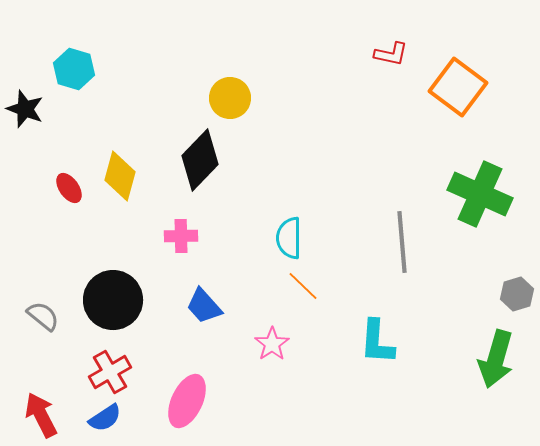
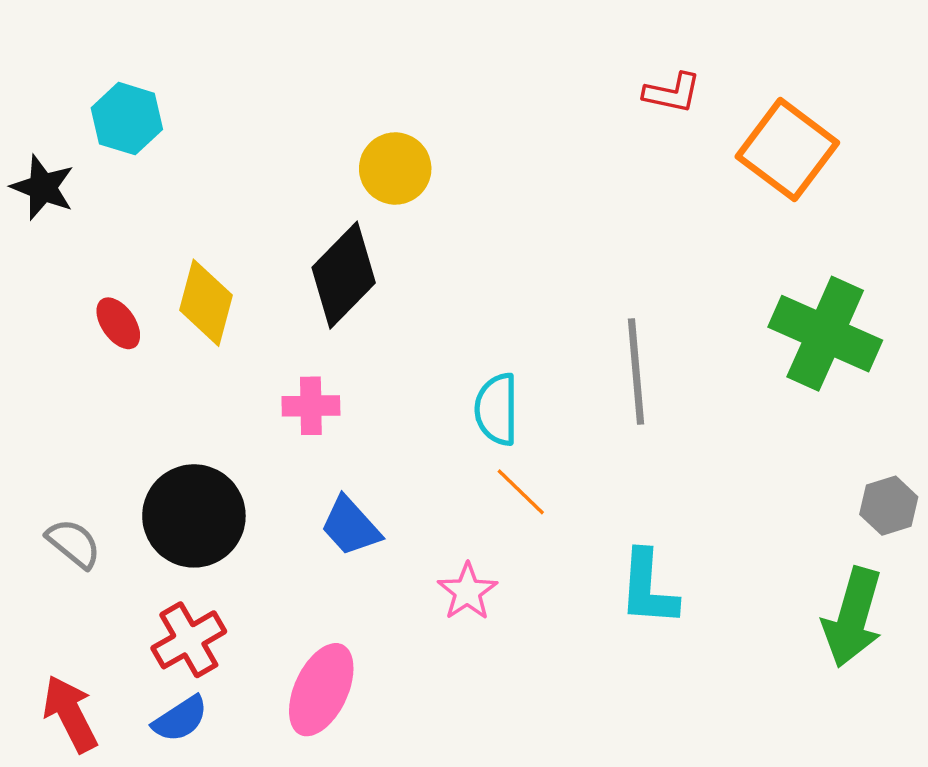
gray line: (402, 242) -> (636, 371), moved

